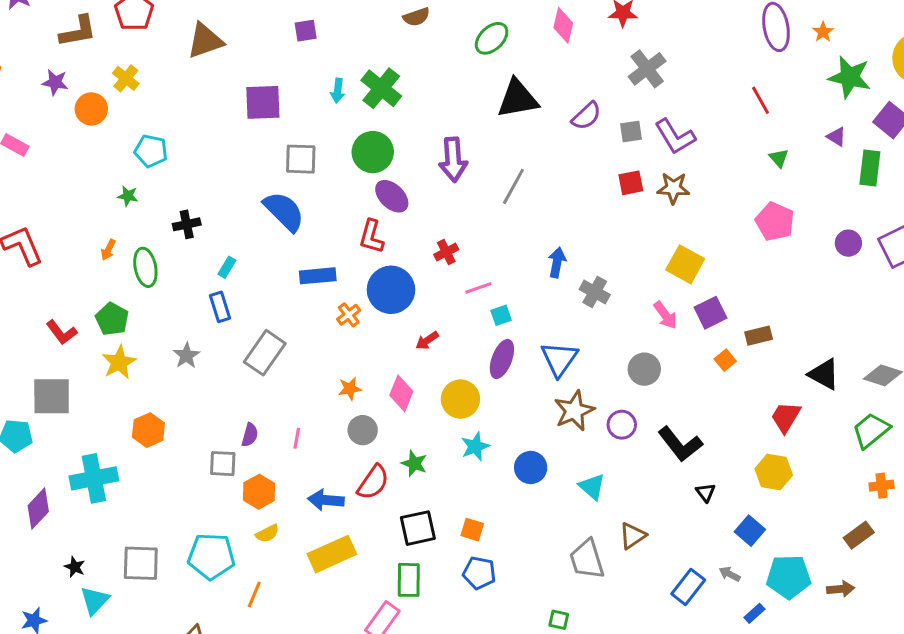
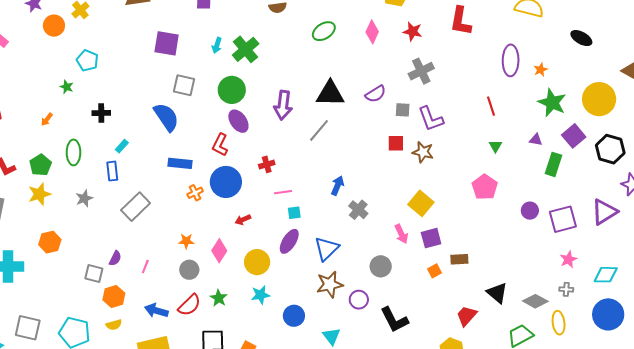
black triangle: (518, 99) -> (330, 94), moved
purple triangle: (836, 137) -> (536, 140), turned -32
green ellipse: (145, 267) -> (74, 152), moved

